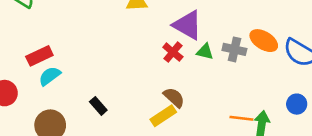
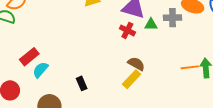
black rectangle: (98, 106) -> (82, 83), turned 32

